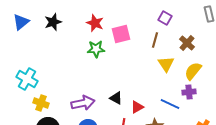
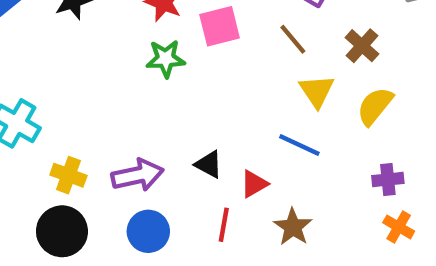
brown line: (155, 40) -> (293, 39), turned -56
purple cross: (189, 92) -> (388, 179), moved
yellow cross: (41, 103) -> (68, 175), moved
blue line: (170, 104) -> (299, 145), moved

